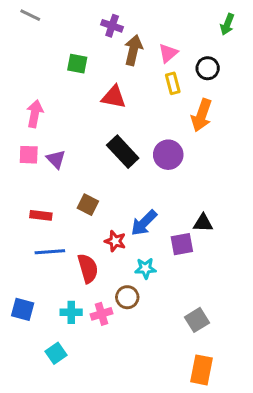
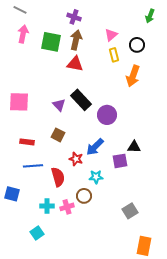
brown arrow: (133, 50) -> (76, 40), moved
green square: (77, 64) -> (51, 42), size x1.5
pink arrow: (35, 114) -> (23, 34), moved
pink square: (29, 155) -> (19, 102), size x1.5
purple circle: (168, 155) -> (107, 115), moved
purple triangle: (56, 159) -> (59, 105), moved
blue square: (23, 309) -> (12, 194), moved
orange rectangle: (202, 370) -> (144, 246), moved

